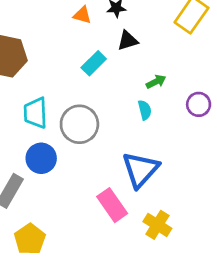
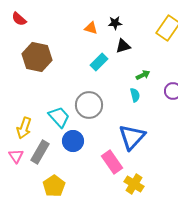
cyan trapezoid: (35, 113) -> (59, 117), moved, turned 140
blue circle: (41, 158) -> (73, 141), moved
yellow cross: (157, 225) -> (134, 184), moved

